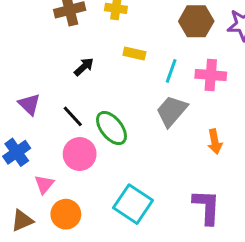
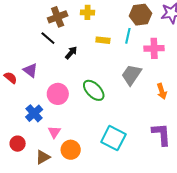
cyan line: (171, 71) -> (128, 36), moved
purple triangle: (29, 104) -> (30, 70), moved
black line: (73, 116) -> (48, 38), moved
pink circle: (80, 154) -> (58, 94), moved

